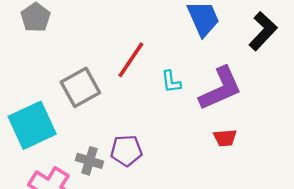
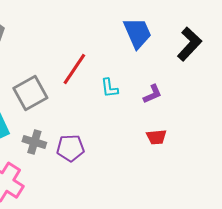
purple L-shape: (220, 89) -> (152, 94), size x0.5
gray cross: (90, 161) -> (34, 142), moved

